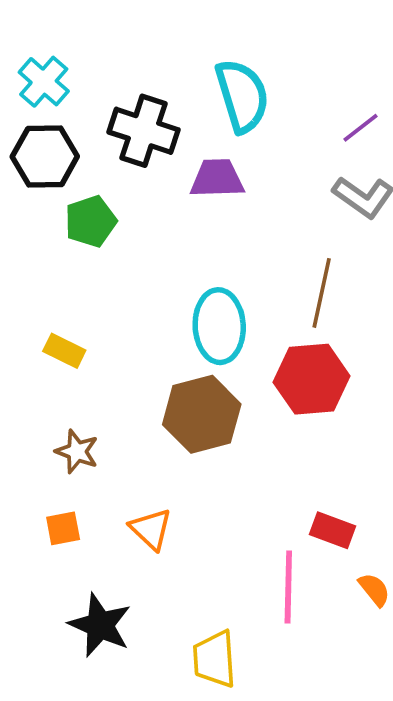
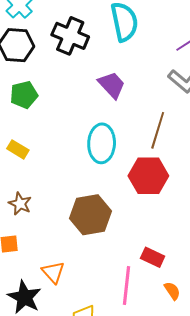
purple trapezoid: (217, 178) -> (112, 85), moved, turned 44
green pentagon: (91, 221) -> (24, 95), moved
brown hexagon: (202, 414) -> (90, 215), moved
orange triangle: (151, 529) -> (53, 272), moved

